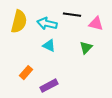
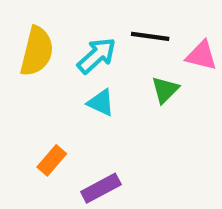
cyan arrow: (47, 24) -> (97, 56), turned 126
green triangle: (86, 48) -> (165, 90), moved

